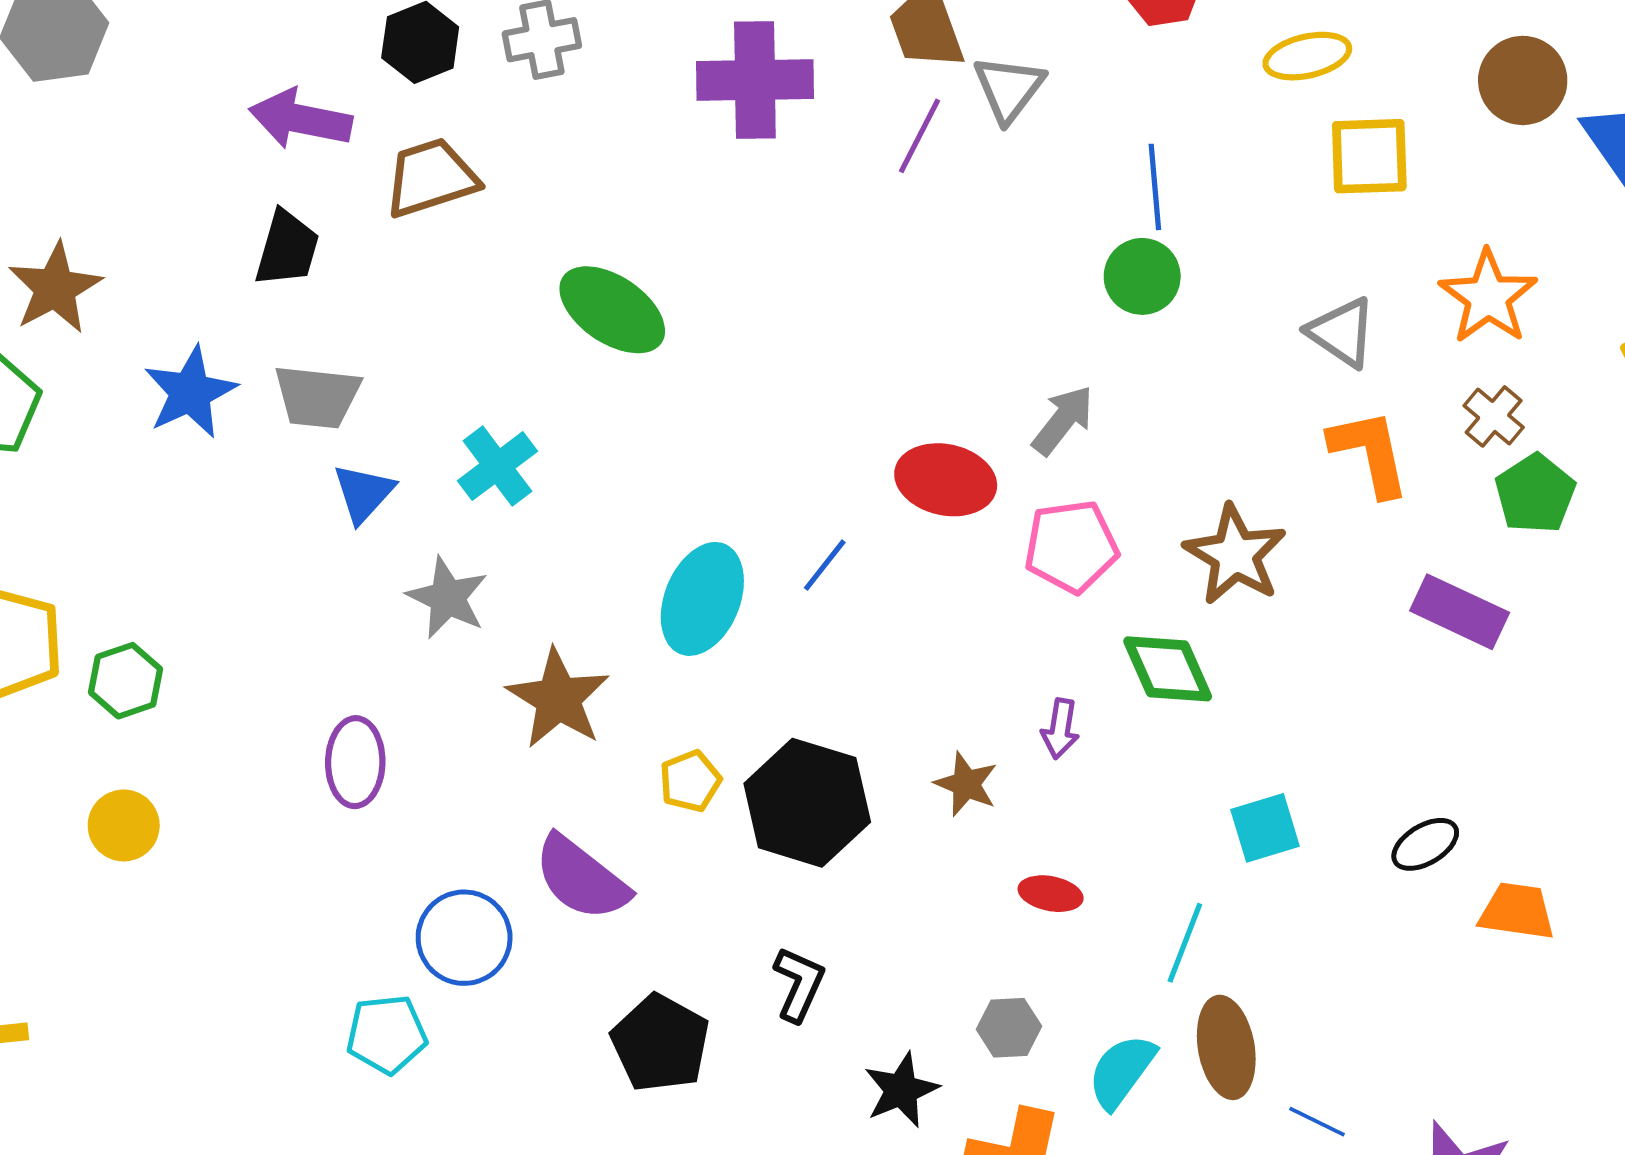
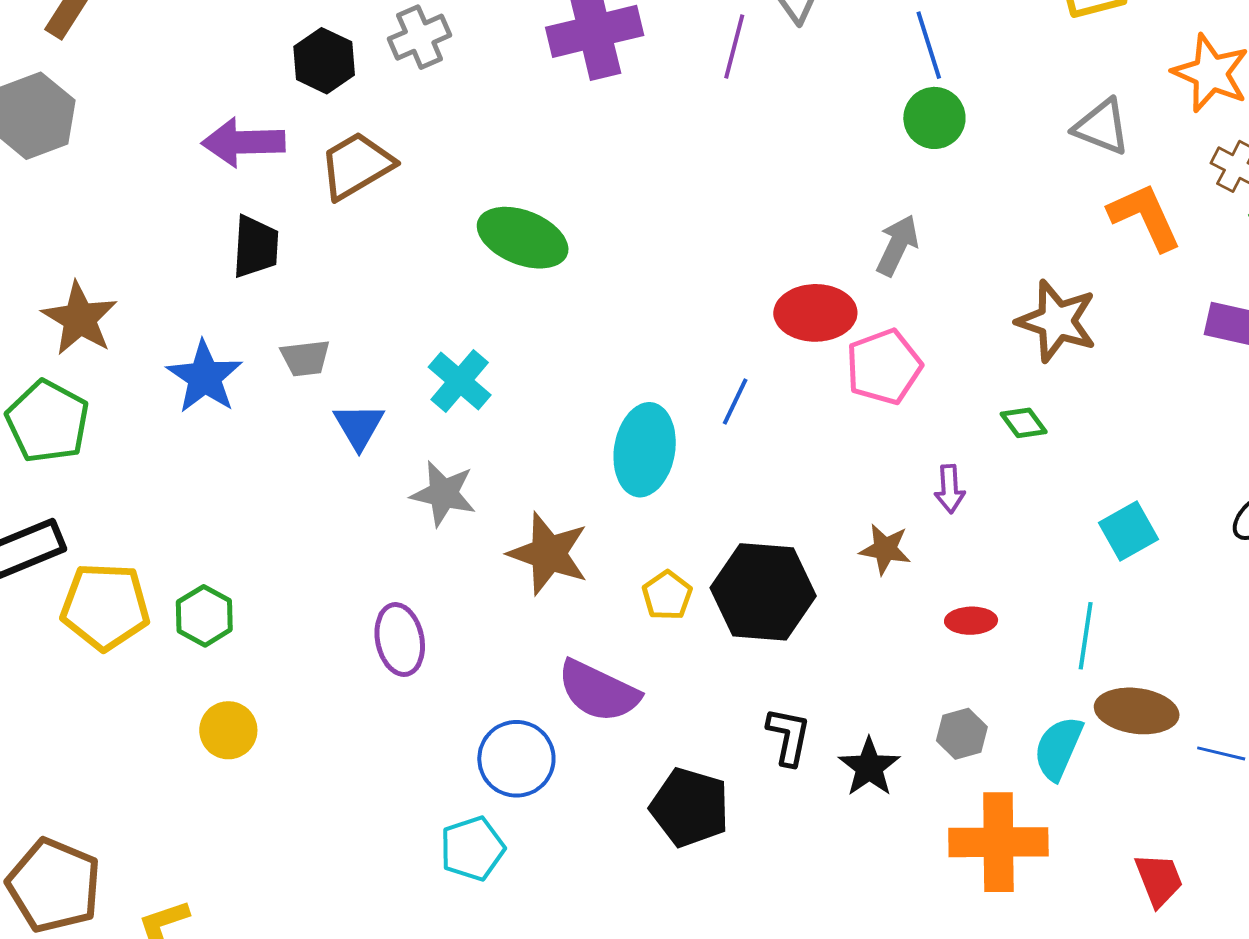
gray trapezoid: (317, 397) -> (305, 358), size x0.7
pink pentagon: (1071, 546) -> (884, 367), moved
green diamond: (1168, 669) -> (1024, 423), size x0.6
brown ellipse: (1226, 1047) -> (1137, 711), turned -60
black star: (901, 1090) -> (869, 767), moved

